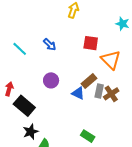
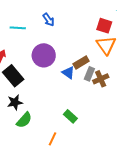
red square: (91, 43) -> (104, 26), moved
cyan line: (20, 49) -> (18, 28), moved, turned -49
purple circle: (51, 80) -> (44, 55), size x1.5

